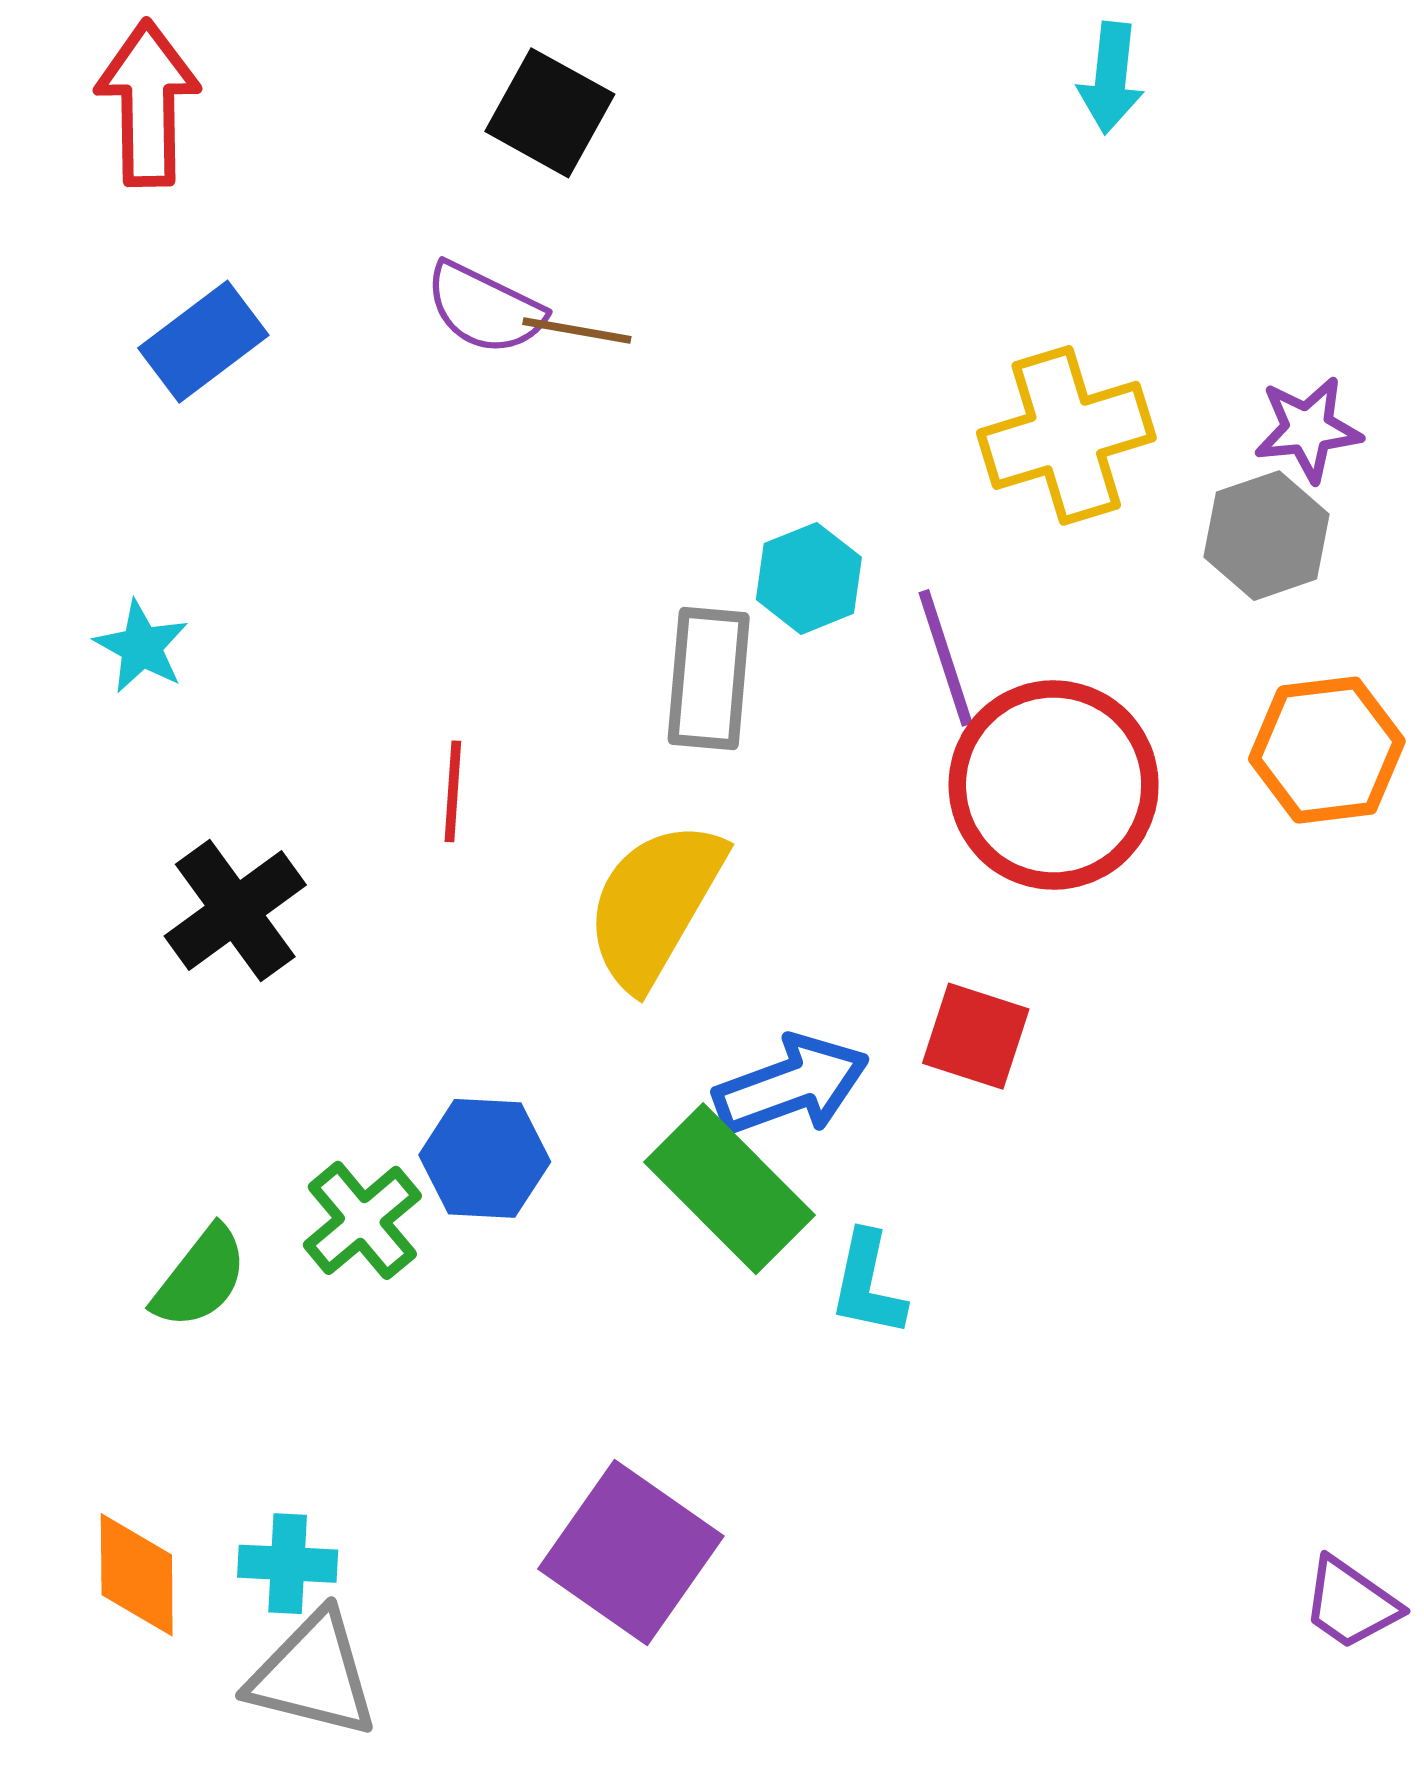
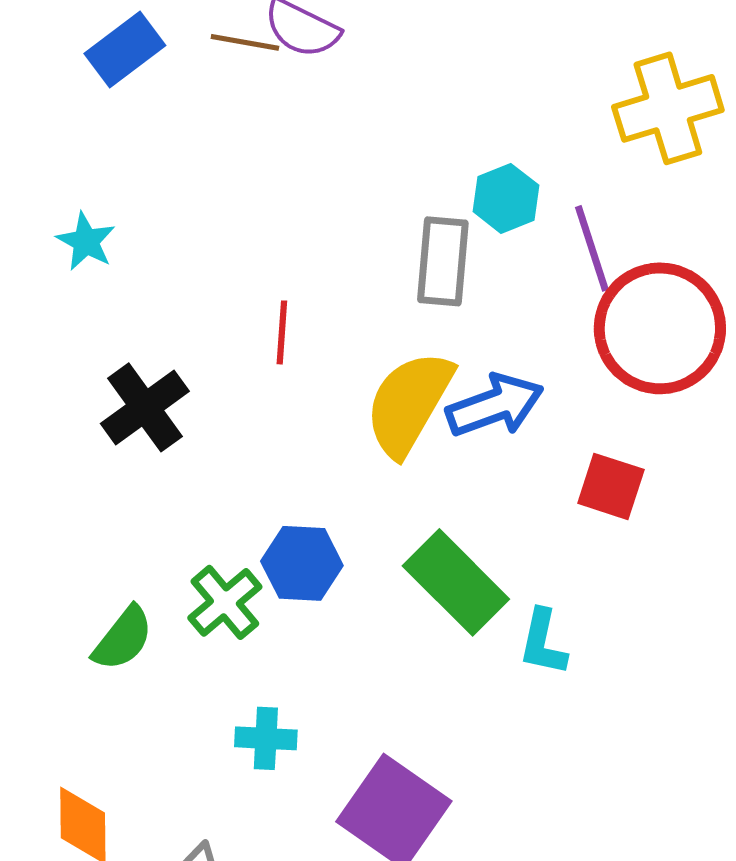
brown line: (577, 331) -> (245, 42), moved
blue arrow: (791, 1085) -> (495, 405), moved
cyan cross: (288, 1564) -> (266, 738), moved

